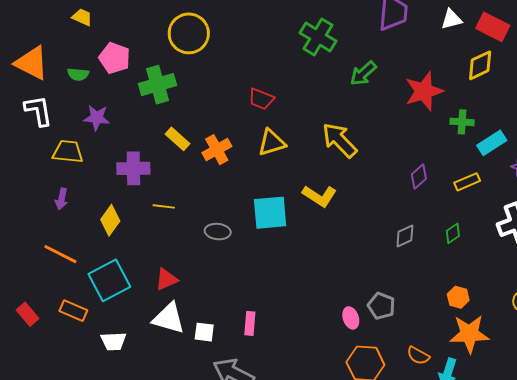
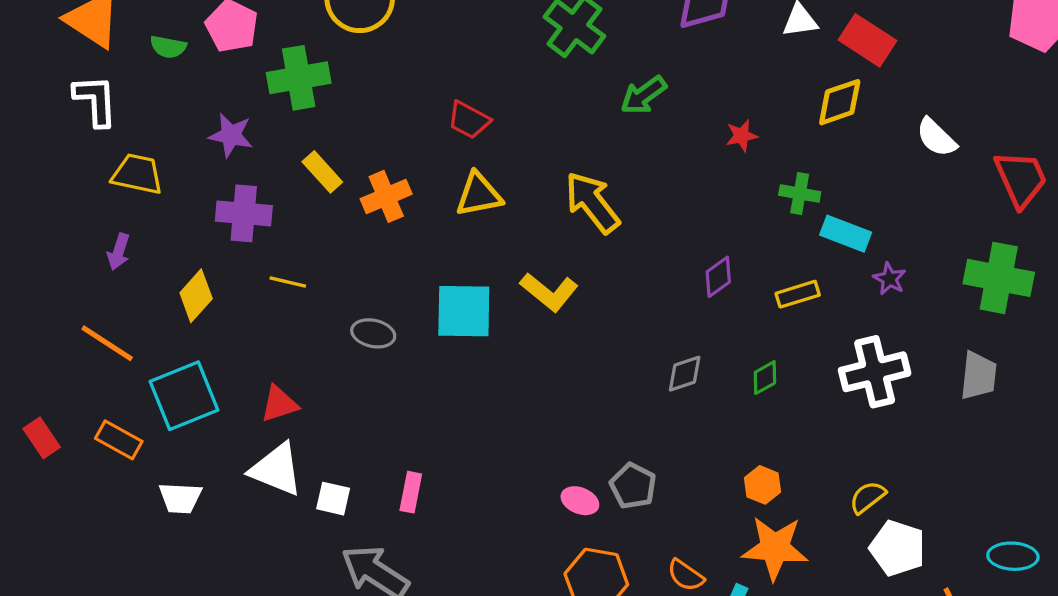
red star: (424, 91) -> (742, 136), size x0.5
purple star: (97, 118) -> (231, 135), moved
cyan rectangle: (492, 143) -> (846, 234), turned 48
pink ellipse: (351, 318) -> (580, 501), turned -55

